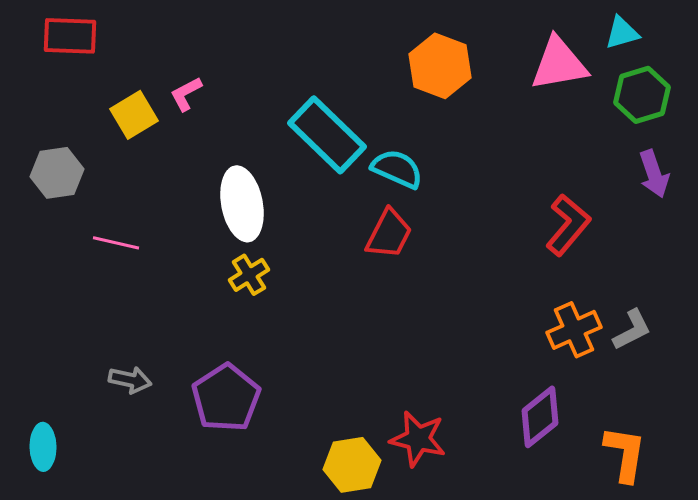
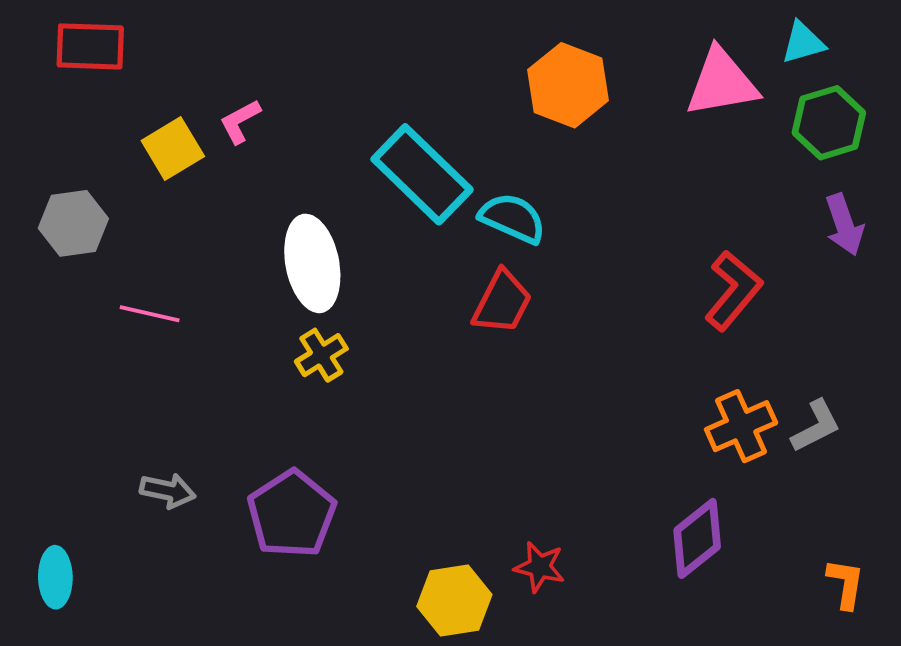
red star: (418, 439) -> (540, 567), size x0.7
orange L-shape: (625, 454) -> (846, 584), moved, size x0.7

